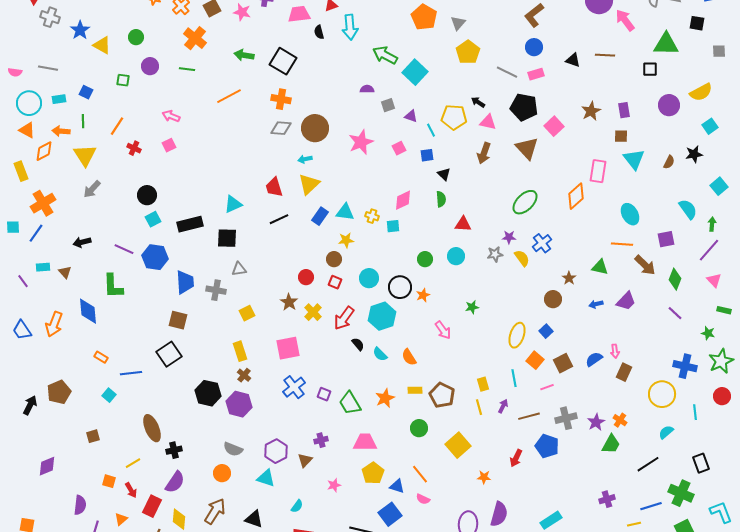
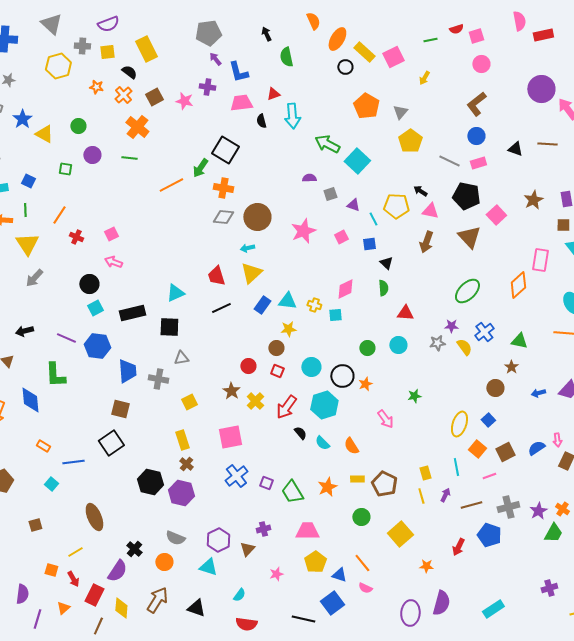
green arrow: (244, 55) -> (200, 168), moved, turned -66
pink arrow: (171, 116) -> (113, 262), moved
green triangle: (600, 267) -> (519, 341), moved
black cross: (174, 450) -> (134, 549), moved, turned -35

